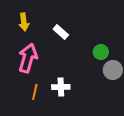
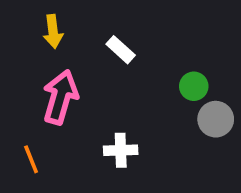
orange line: (35, 92) -> (31, 159), moved, turned -35

